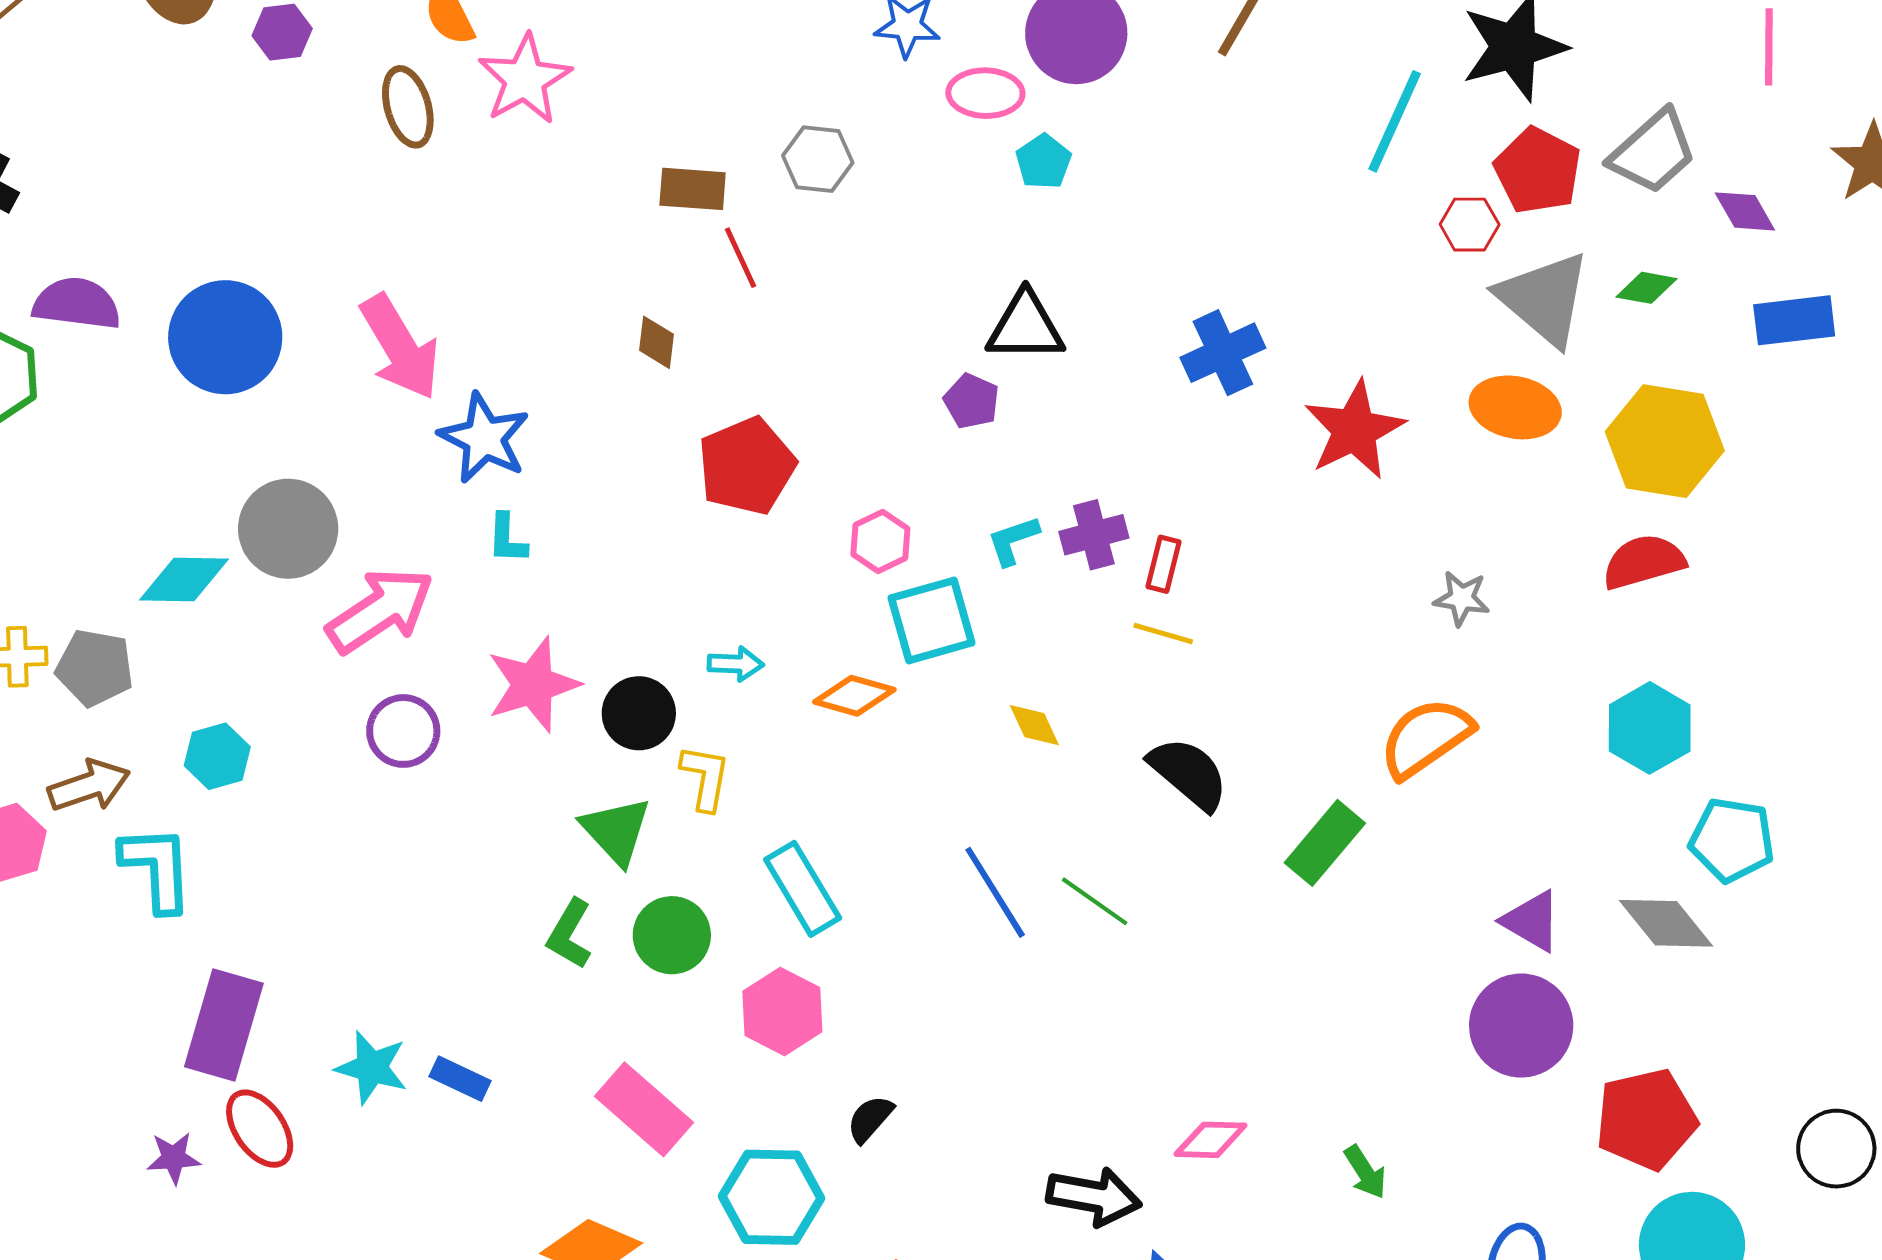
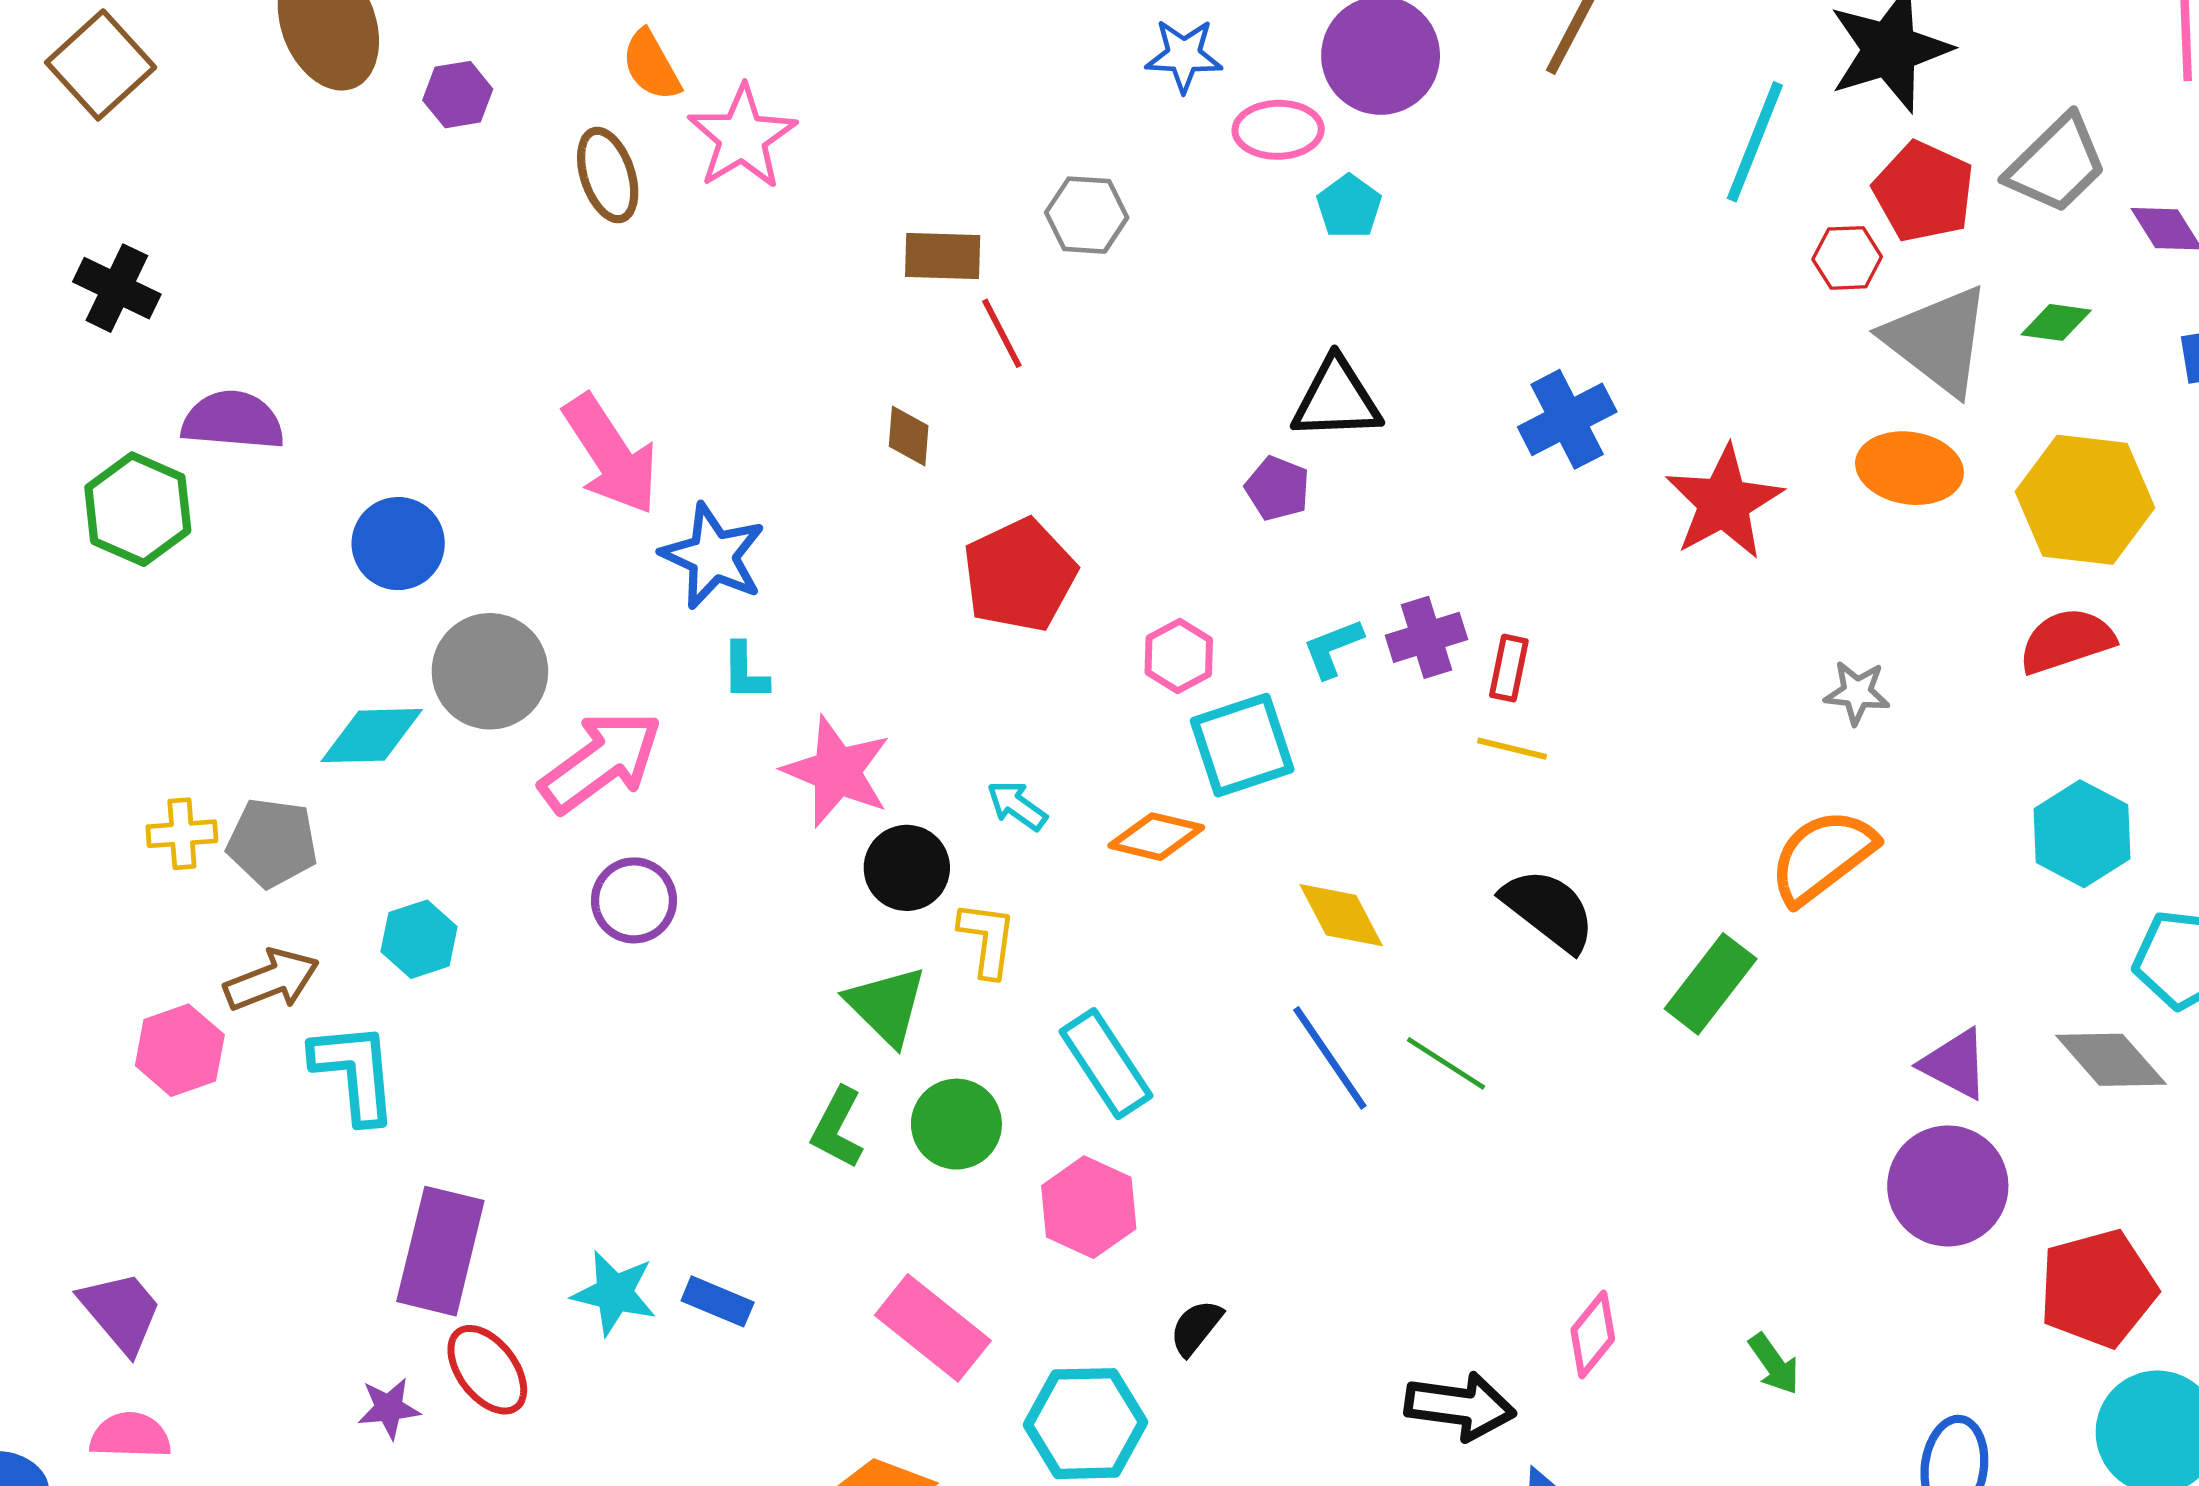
blue circle: (225, 337) -> (398, 544), moved, size x0.7
cyan arrow: (736, 664) -> (1017, 806), turned -144
pink star: (533, 685) -> (837, 771), moved, turned -30
yellow diamond: (1034, 725) -> (1341, 915), moved, size x1.4
pink diamond: (1211, 1140) -> (1593, 1335), turned -50

